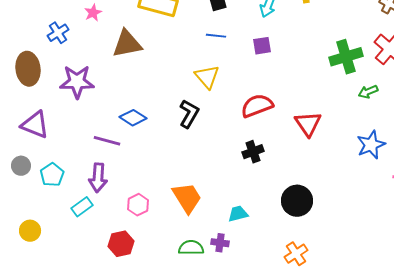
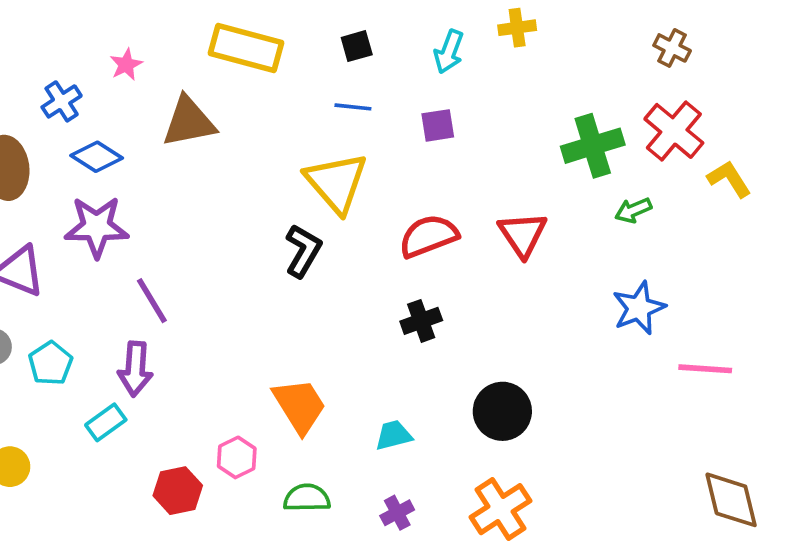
yellow triangle: (207, 77) -> (336, 183), size x1.4
purple star: (77, 82) -> (97, 227), moved
blue diamond: (133, 118) -> (97, 157), moved
red triangle: (308, 124) -> (523, 234), moved
purple line: (107, 141) -> (152, 301), turned 44
pink hexagon: (138, 205) -> (237, 457), moved
purple cross: (220, 243) -> (397, 513), moved, turned -36
orange cross: (296, 254) -> (501, 509), size x1.4

